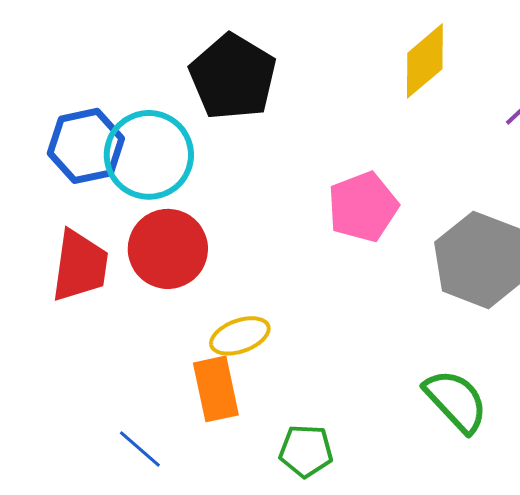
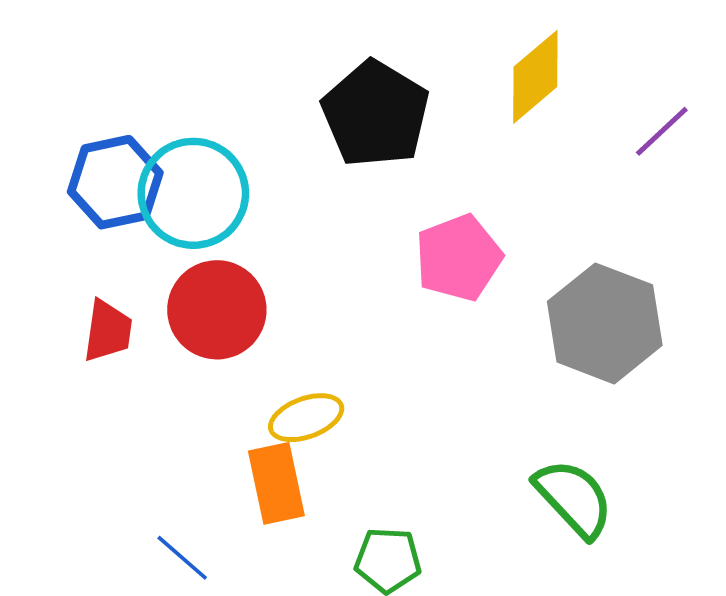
black pentagon: (233, 77) -> (376, 114), moved
red trapezoid: (80, 266) -> (108, 331), size x0.7

